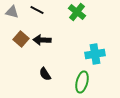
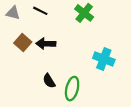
cyan cross: (95, 54) -> (104, 59), turned 30
green ellipse: (82, 82) -> (72, 89), moved

